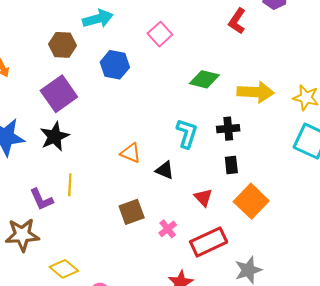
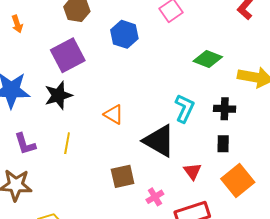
orange triangle: (131, 153) -> (114, 114), moved
black triangle: (165, 170) -> (159, 141), size x1.8
purple L-shape: (41, 199) -> (25, 144), moved

